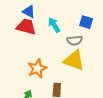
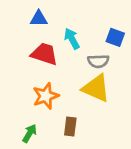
blue triangle: (29, 12) -> (39, 19), turned -32
red trapezoid: (26, 27) -> (44, 54), moved

